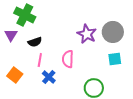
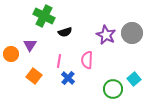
purple triangle: (11, 35) -> (30, 45), moved
black semicircle: (35, 42) -> (65, 32), moved
cyan square: (115, 59) -> (134, 79), moved, turned -32

